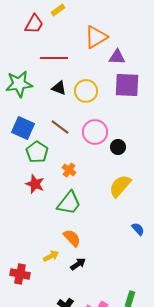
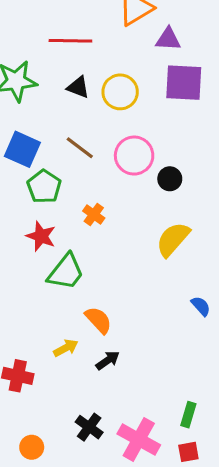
green trapezoid: (69, 203) -> (66, 272), moved

